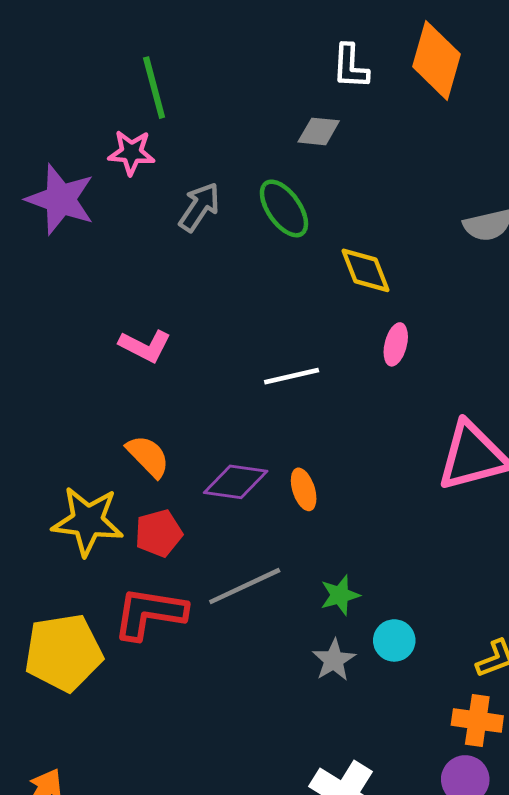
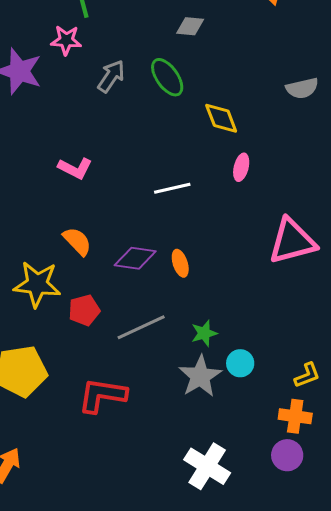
red pentagon: (159, 533) -> (84, 310), moved
red L-shape: (150, 613) -> (102, 395), moved
gray star: (334, 660) -> (200, 376), size x1.5

